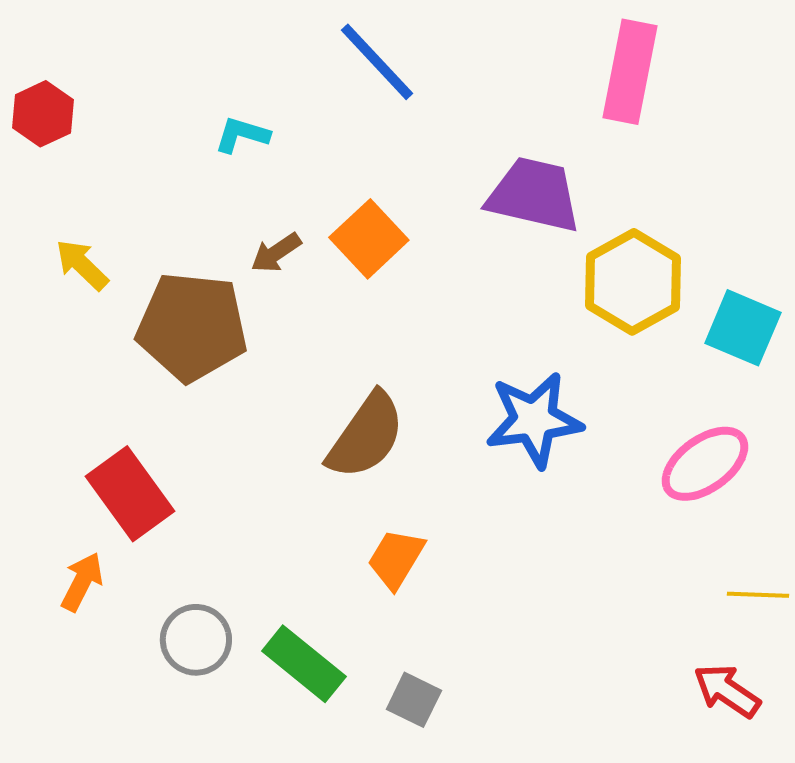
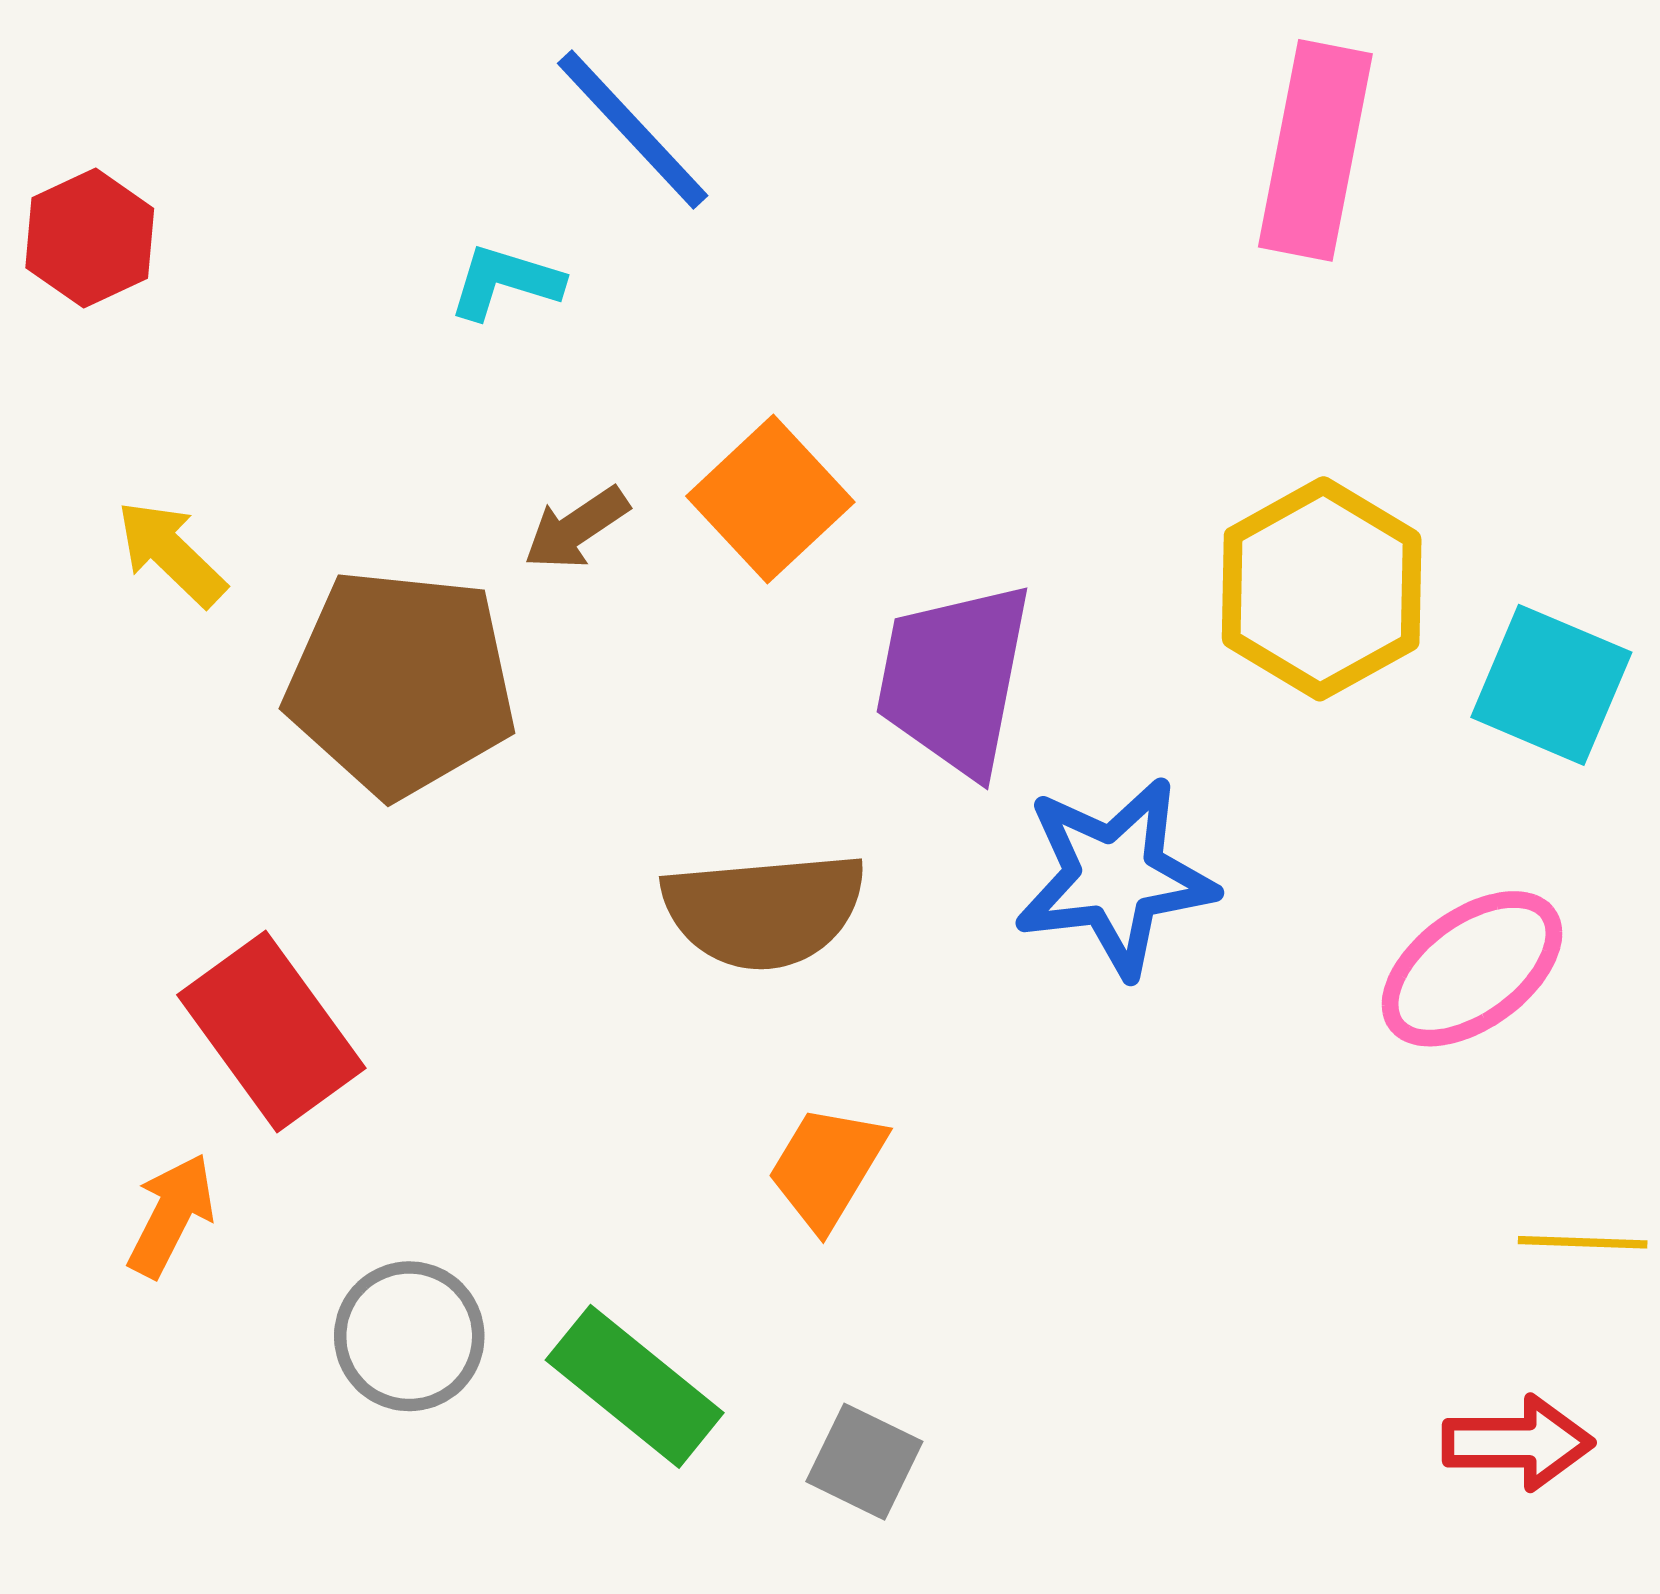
blue line: (377, 62) -> (633, 129), moved
purple trapezoid: (534, 195) -> (954, 679), moved, turned -92
brown semicircle: (366, 436) -> (764, 910), turned 50
red arrow: (727, 691) -> (1518, 1443), turned 146

